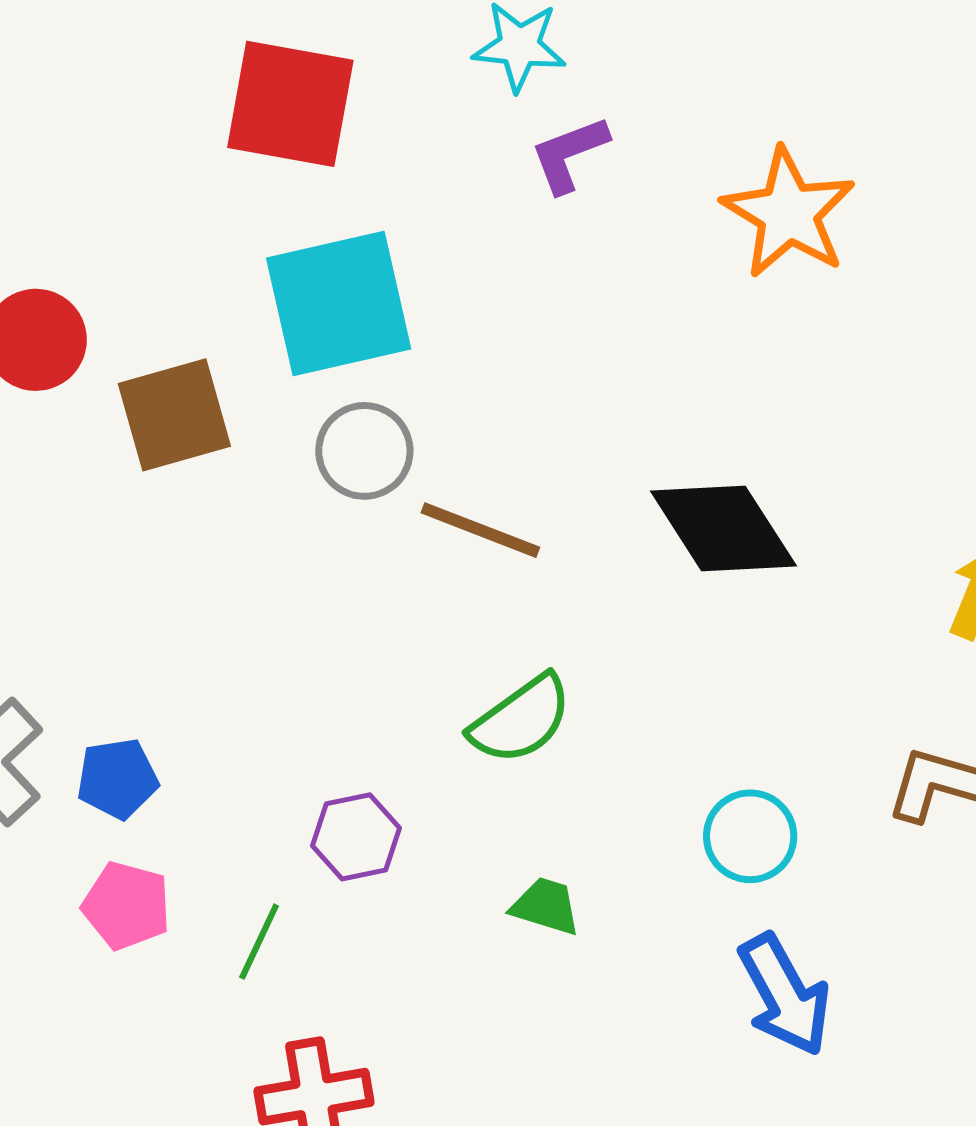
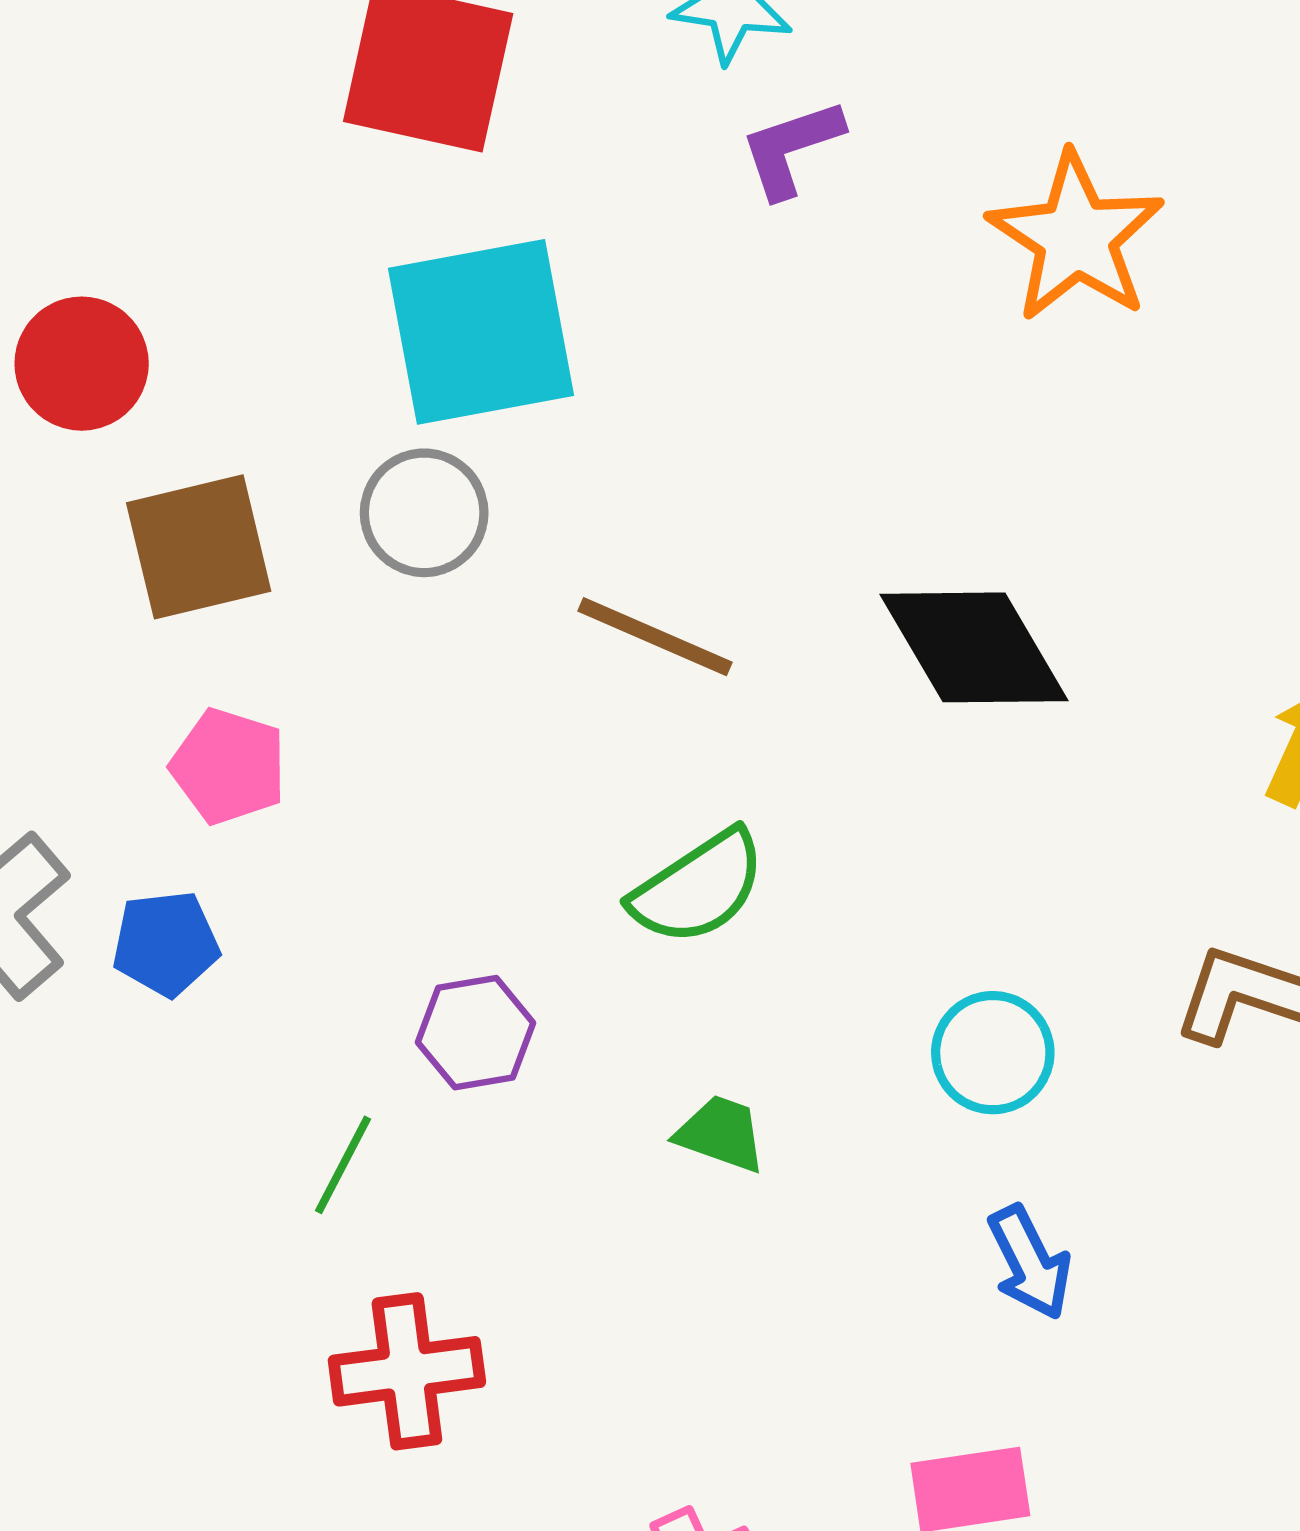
brown square: (174, 415) -> (199, 547), moved
gray circle: (364, 451) -> (424, 513), moved
pink pentagon: (127, 906) -> (229, 766), moved
blue arrow: (785, 995) -> (1030, 1262), size x0.7

